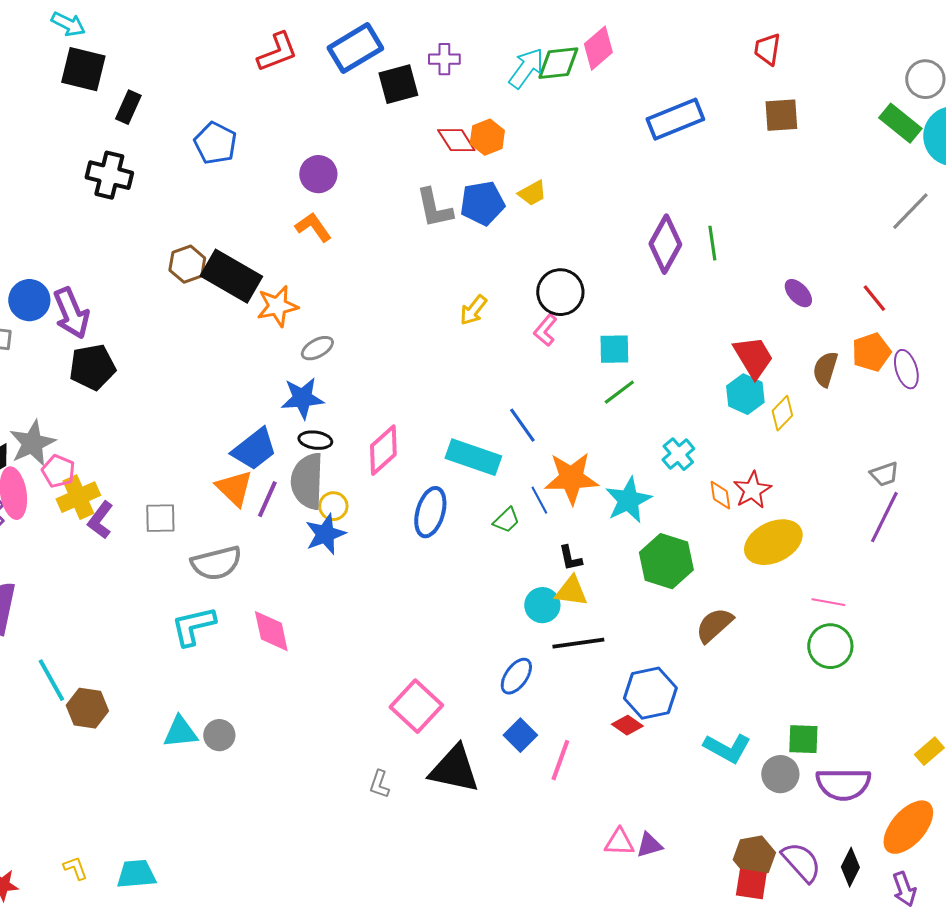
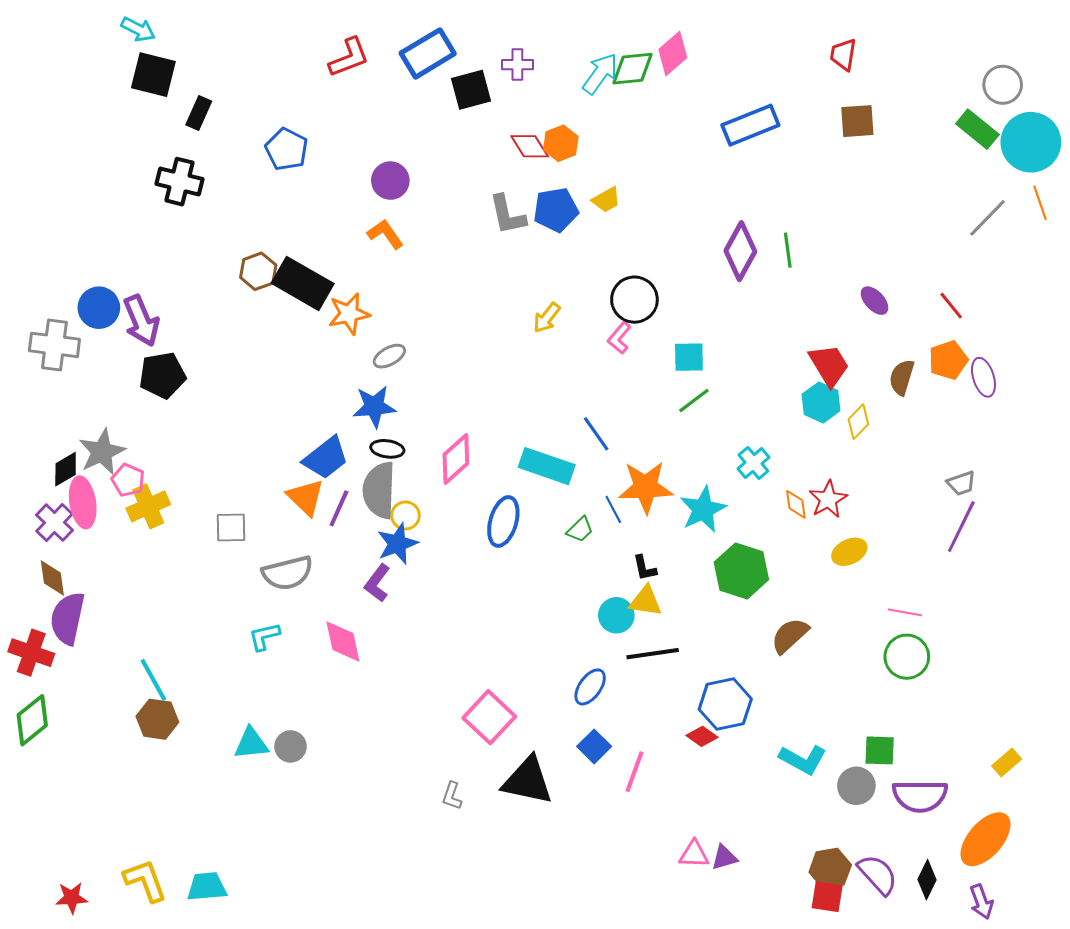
purple L-shape: (100, 520) -> (377, 583), moved
yellow ellipse: (773, 542) -> (849, 552), size x0.6
cyan L-shape: (193, 626) -> (264, 636), size x0.7
cyan line: (51, 680) -> (153, 680), moved
yellow L-shape: (75, 868) -> (145, 881), size x1.8

